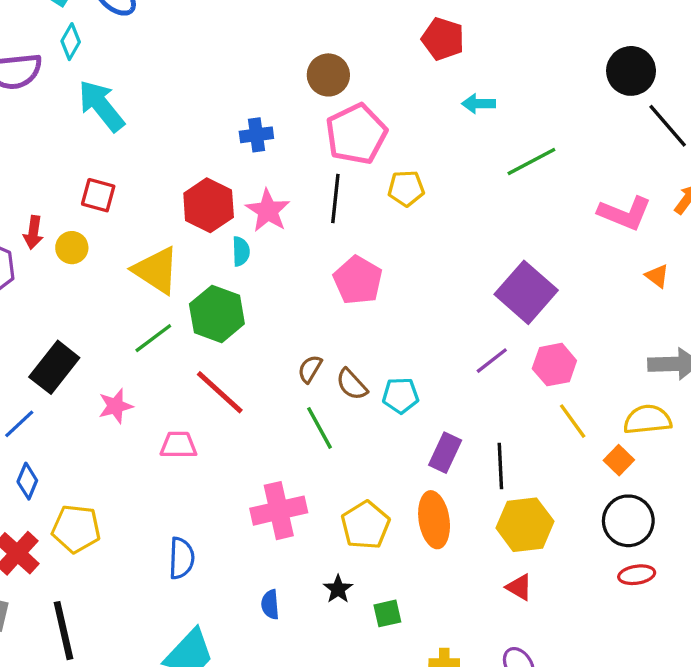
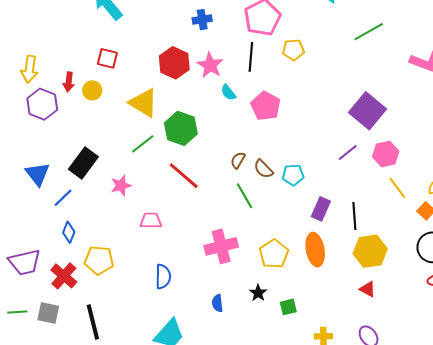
cyan semicircle: (241, 251) -> (228, 92), moved, turned 144
pink trapezoid: (178, 445) -> (151, 221), moved

